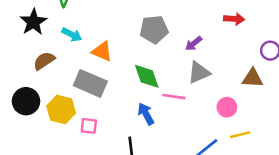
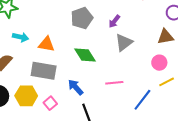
pink line: (174, 97) -> (114, 83), moved
pink circle: (227, 107) -> (159, 63), moved
blue arrow: (146, 114) -> (76, 87), moved
pink square: (89, 126) -> (50, 103), turned -32

